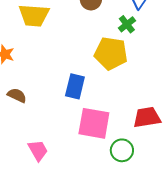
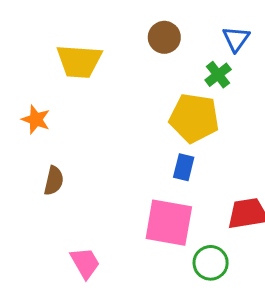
blue rectangle: (75, 86) -> (184, 167), moved, size x0.7
brown semicircle: (17, 95) -> (54, 181), turned 78

